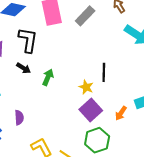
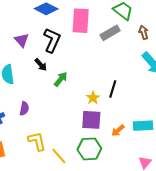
purple square: (91, 110) -> (91, 120), turned 30

